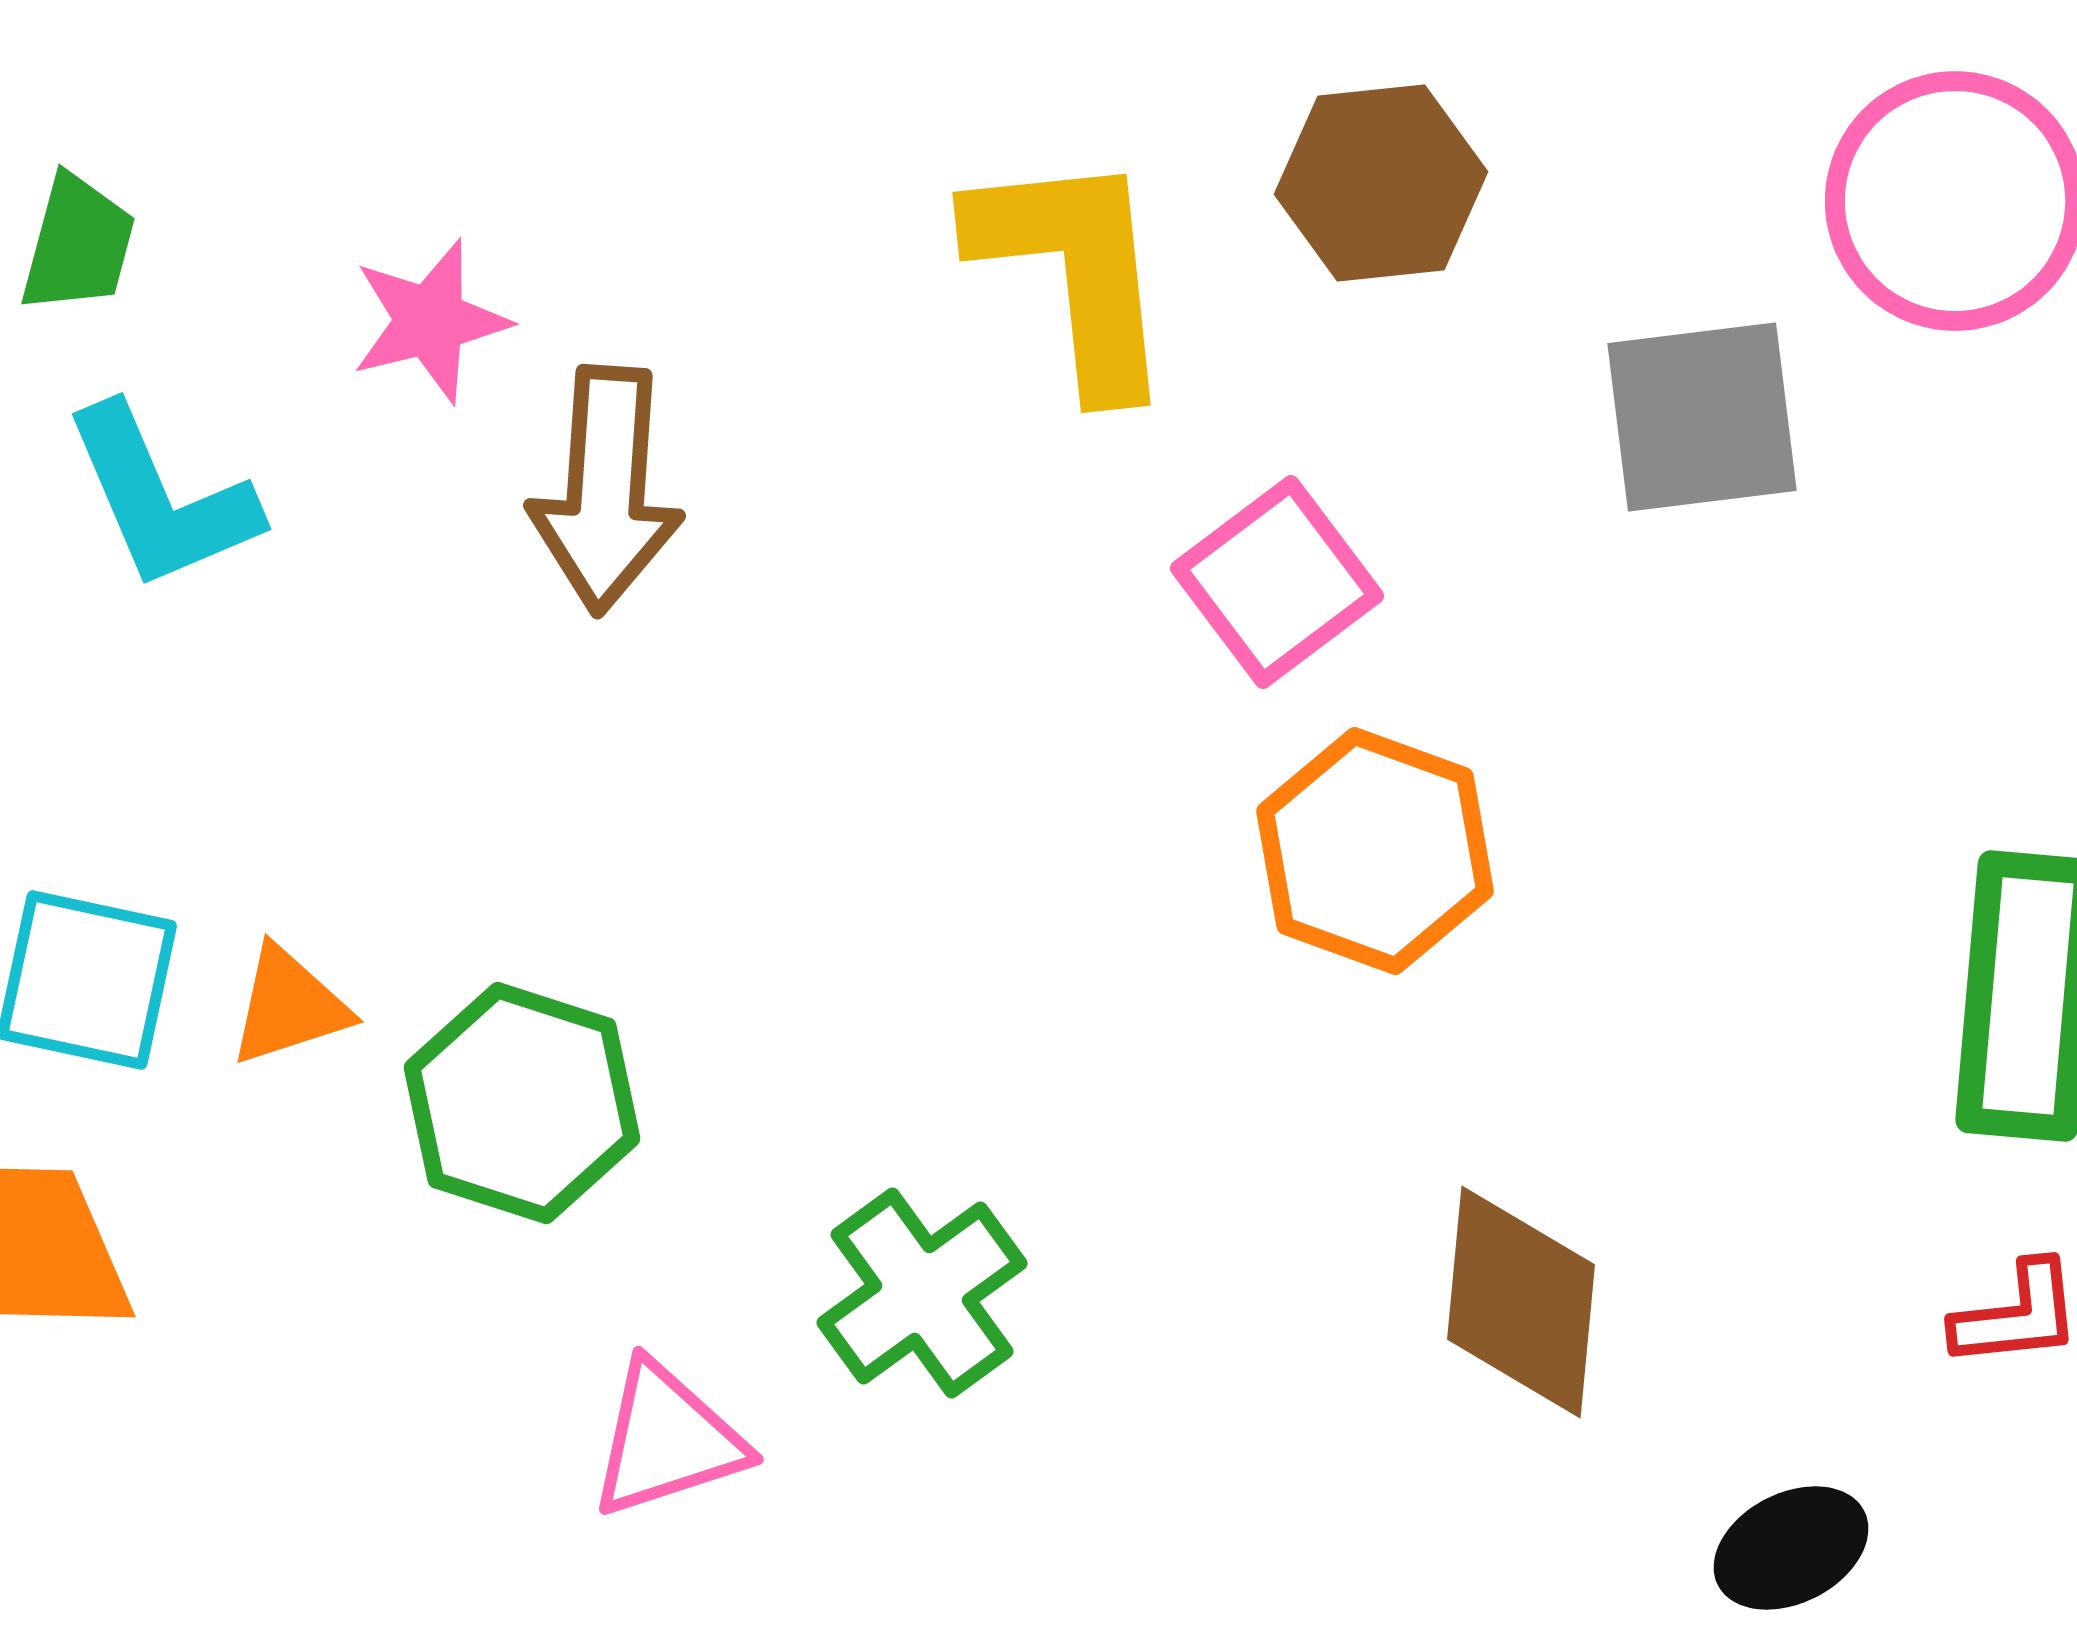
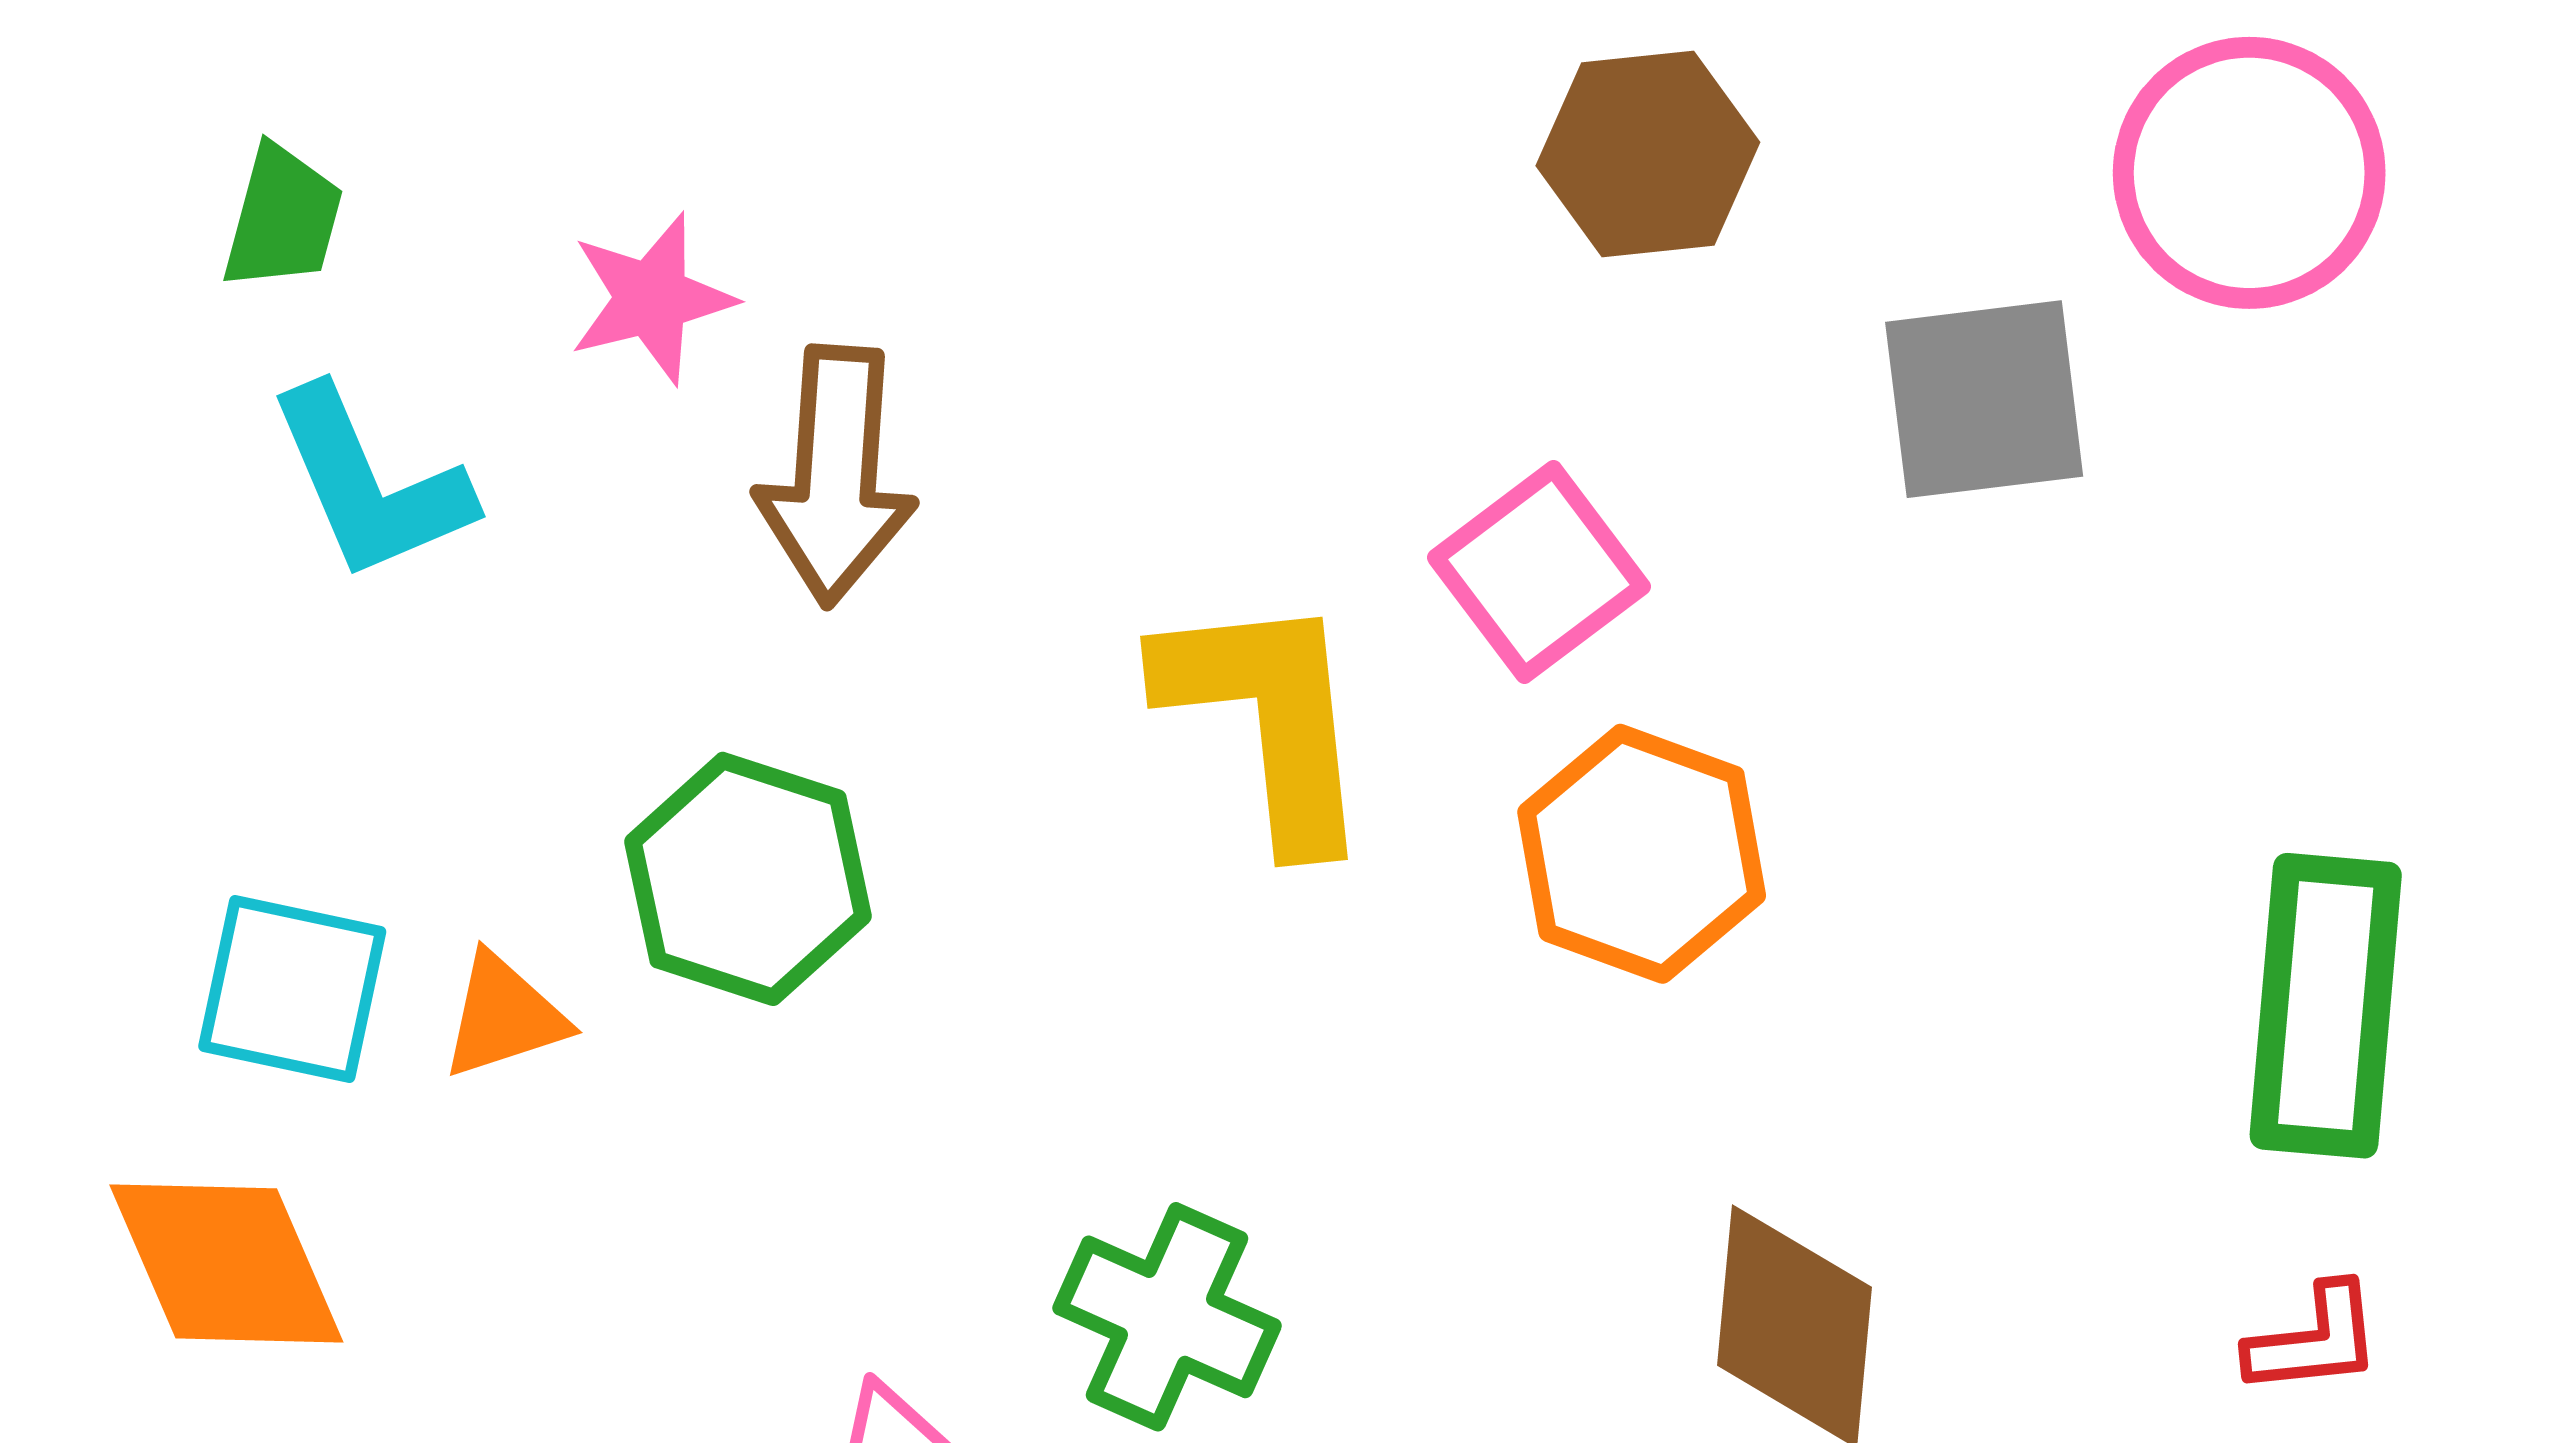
yellow L-shape: (1074, 271) -> (1268, 719), moved
green hexagon: (522, 1103) -> (748, 879), moved
green cross: (922, 1293) -> (1167, 1317), turned -30

